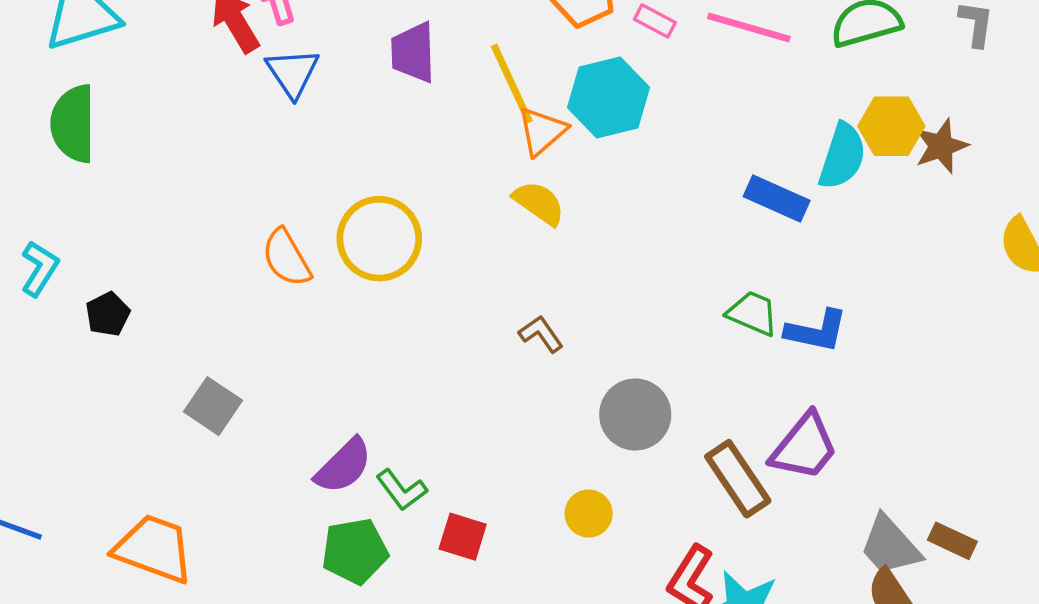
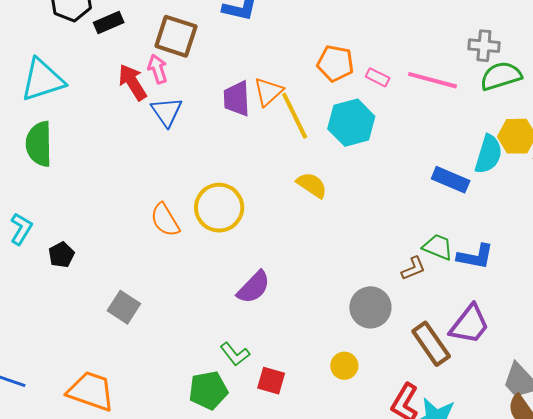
orange triangle: (542, 131) -> (268, 92), moved
brown L-shape: (541, 334) -> (413, 268), moved, turned 104
purple semicircle: (344, 466) -> (254, 287), moved

